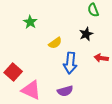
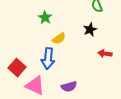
green star: (30, 22) -> (45, 18), moved
blue arrow: (70, 63) -> (48, 59), moved

